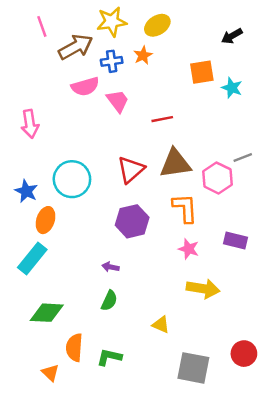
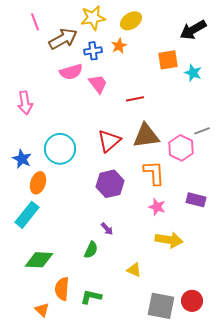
black arrow: (232, 36) -> (193, 30), size x1.5
purple arrow: (110, 267) -> (107, 229), moved, turned -144
red circle: (244, 354) -> (192, 301), moved

